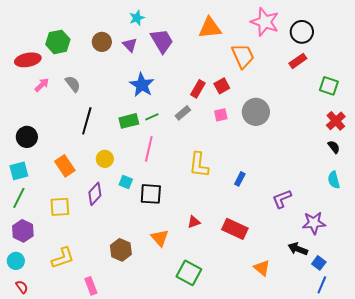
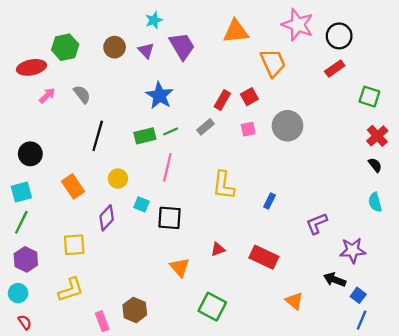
yellow square: (60, 207) -> (74, 245), moved
brown hexagon: (121, 250) -> (135, 310), moved

